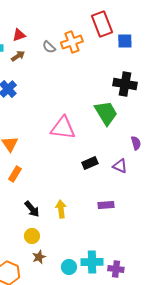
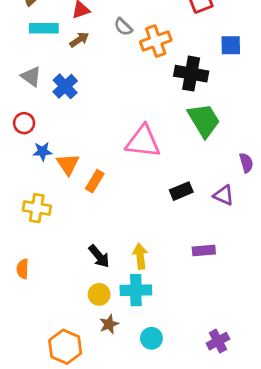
blue square: (125, 41) -> (231, 45), moved
orange cross: (72, 42) -> (156, 41), moved
black cross: (125, 84) -> (191, 74), moved
orange rectangle: (15, 174) -> (95, 181), moved
cyan cross: (92, 262) -> (136, 290), moved
purple cross: (116, 269) -> (218, 341), turned -35

